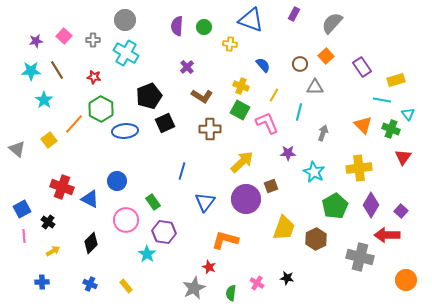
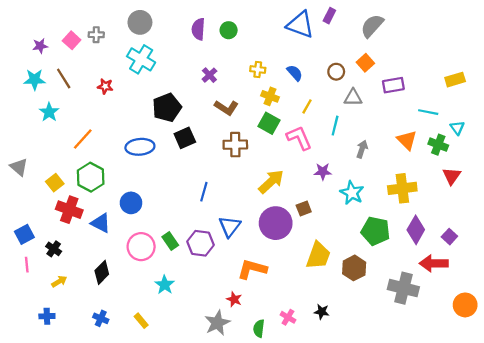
blue triangle: (251, 20) -> (300, 25), moved
gray cross: (93, 40) -> (96, 35), moved
yellow cross: (230, 44) -> (258, 69), moved
purple rectangle: (362, 67) -> (393, 85), moved, turned -66
yellow rectangle: (396, 80) -> (455, 80), moved
green hexagon: (101, 109) -> (91, 177), moved
yellow square: (49, 140) -> (55, 183), moved
green rectangle: (153, 202) -> (170, 241), moved
green pentagon: (335, 206) -> (375, 231), turned -30
purple hexagon: (164, 232) -> (201, 243), moved
orange circle: (406, 280) -> (465, 305), moved

